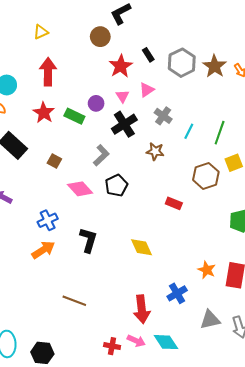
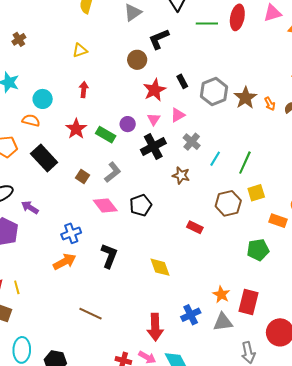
red arrow: (48, 72) -> (84, 90), size x0.6
gray L-shape: (101, 155) -> (113, 172), moved
gray triangle: (210, 320) -> (223, 322), moved

